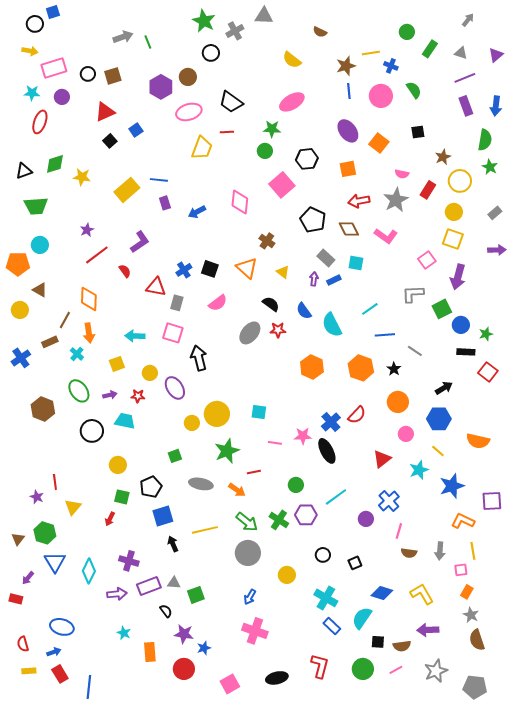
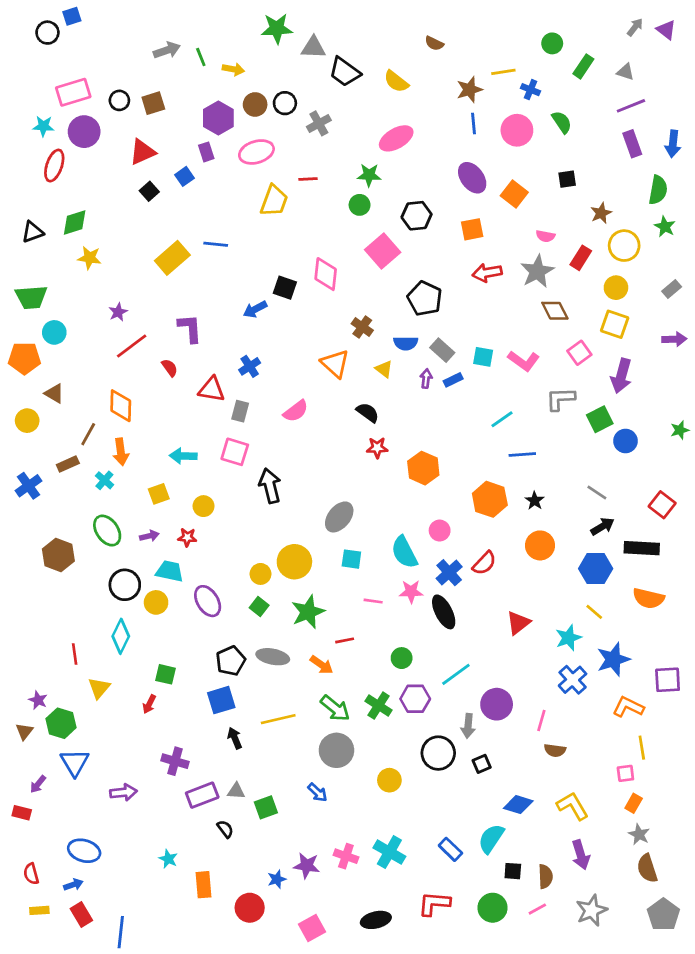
gray triangle: (264, 16) -> (313, 47), moved
green star: (204, 21) -> (277, 28), turned -30
gray cross: (235, 31) -> (319, 123), moved
yellow arrow: (30, 51) -> (233, 69), moved
black circle: (211, 53) -> (285, 103), moved
purple triangle: (496, 55) -> (666, 30), moved, turned -42
purple circle: (62, 97) -> (84, 132), size x1.5
black trapezoid: (231, 102) -> (345, 72), moved
yellow star: (82, 177) -> (90, 258), moved
purple rectangle: (165, 203) -> (206, 152), moved
green trapezoid: (36, 206) -> (31, 297), moved
blue arrow: (197, 212) -> (255, 309), moved
brown diamond: (349, 229) -> (555, 311), moved
pink L-shape: (386, 236) -> (524, 361), moved
purple L-shape: (140, 242) -> (190, 328), turned -60
black square: (210, 269) -> (285, 288), moved
blue semicircle: (304, 311) -> (406, 343), moved, turned -54
cyan semicircle: (332, 325) -> (404, 552), moved
gray ellipse: (250, 333) -> (339, 517), moved
green star: (486, 334) -> (680, 430), moved
gray line: (415, 351) -> (597, 493), moved
black rectangle: (466, 352) -> (642, 548), moved, size x1.4
orange hexagon: (312, 367) -> (423, 468), moved
purple ellipse: (175, 388) -> (208, 601), moved
pink circle: (406, 434) -> (440, 531), moved
green square: (175, 456) -> (259, 606), moved, turned -32
yellow circle: (118, 465) -> (156, 602), moved
black pentagon: (151, 487) -> (231, 661), moved
purple star: (37, 497) -> (38, 700), moved
blue cross: (389, 501) -> (573, 680), moved
purple circle: (366, 519) -> (497, 704), size x1.5
gray arrow: (440, 551) -> (468, 726), moved
black circle: (323, 555) -> (438, 753), size x1.6
cyan diamond: (89, 571) -> (121, 636), moved
purple arrow: (117, 594) -> (123, 792), moved
blue arrow: (250, 597) -> (317, 792), moved, turned -77
cyan cross: (326, 598) -> (389, 852), moved
purple arrow: (428, 630) -> (581, 855), turned -105
pink cross: (255, 631) -> (346, 856), size x0.7
purple star: (184, 634) -> (307, 866), moved
brown semicircle: (402, 646) -> (545, 876), turned -84
red L-shape: (320, 666) -> (434, 904), turned -100
gray pentagon: (475, 687) -> (663, 914), moved, turned 30

